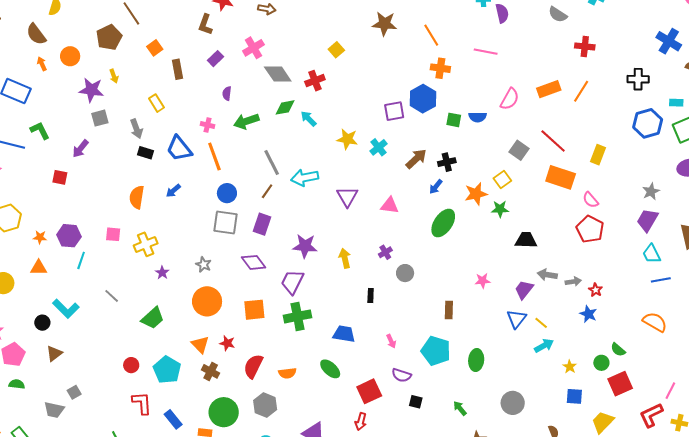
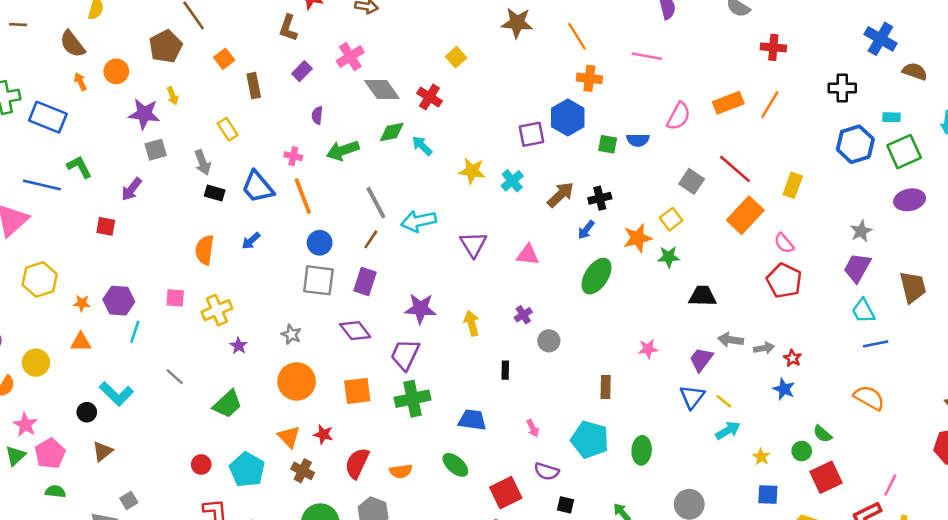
red cross: (315, 81) -> (429, 97), turned -36
orange rectangle: (561, 177) -> (745, 215), turned -64

